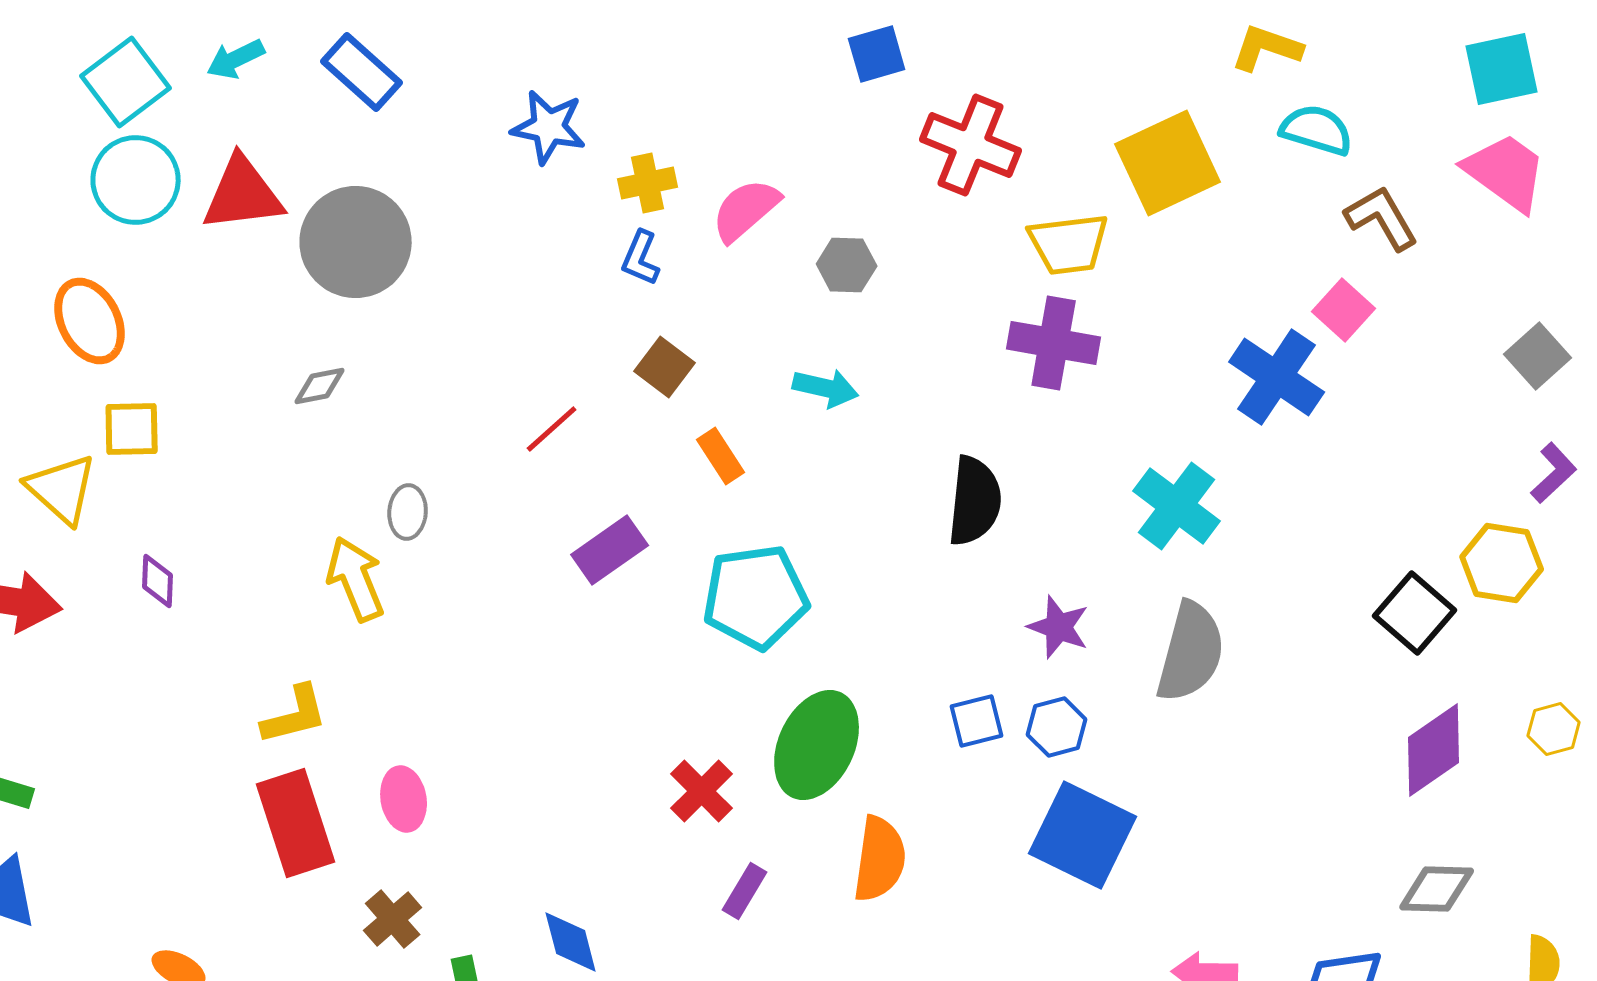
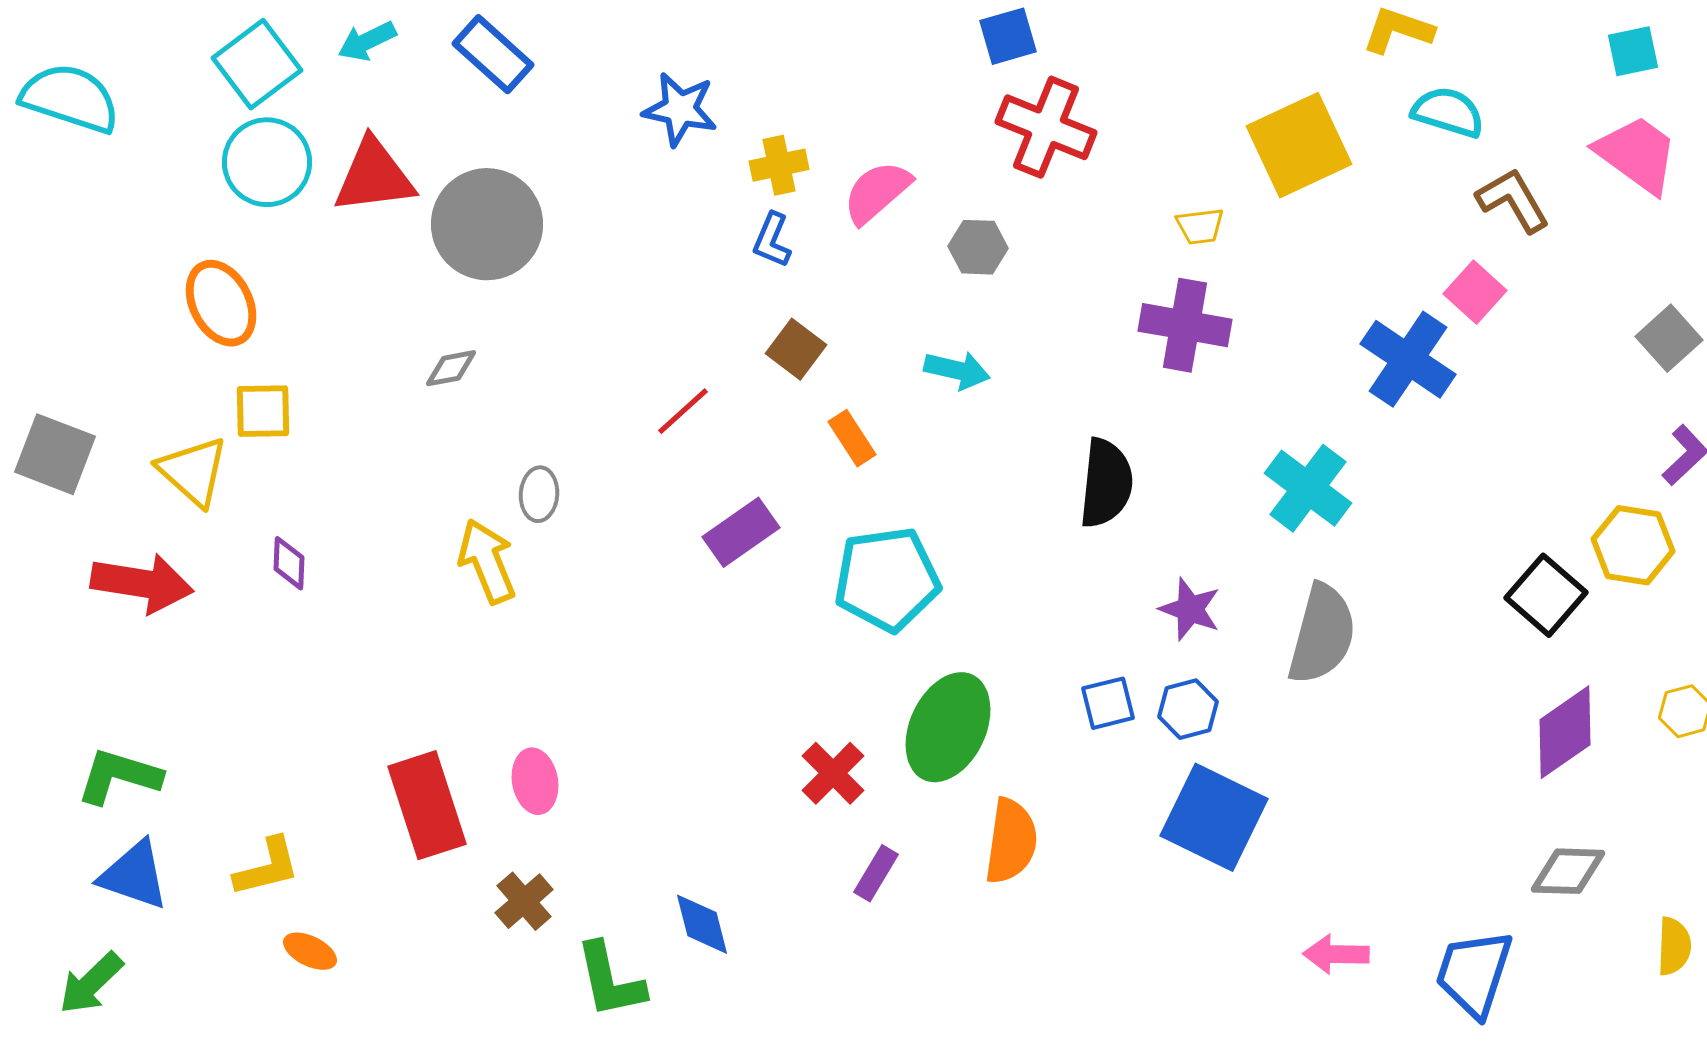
cyan square: (1502, 69) -> (1633, 51), size x0.7
red cross: (971, 145) -> (1046, 127), moved
yellow trapezoid: (1069, 244) -> (1200, 226), size x0.6
yellow L-shape: (295, 715) -> (267, 867), moved

